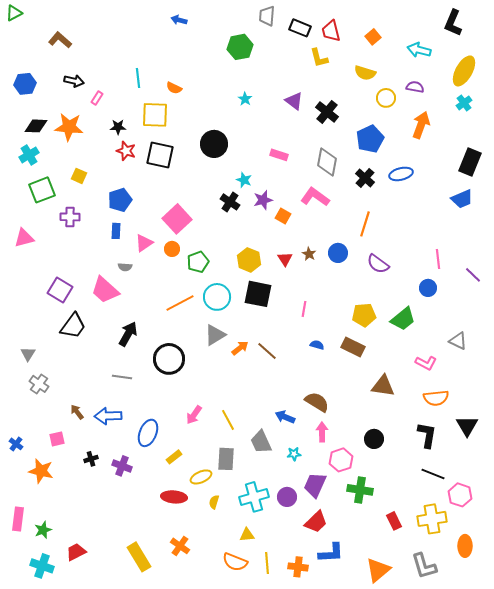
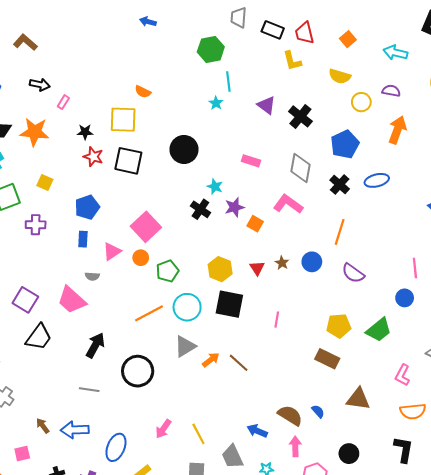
cyan line: (138, 78) -> (228, 81), moved
blue semicircle: (317, 345) -> (318, 411), moved, turned 32
pink L-shape: (426, 363) -> (403, 375), turned 90

